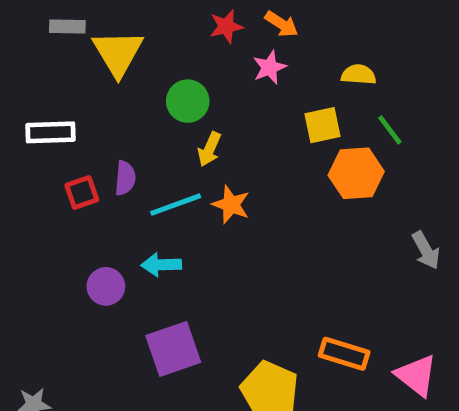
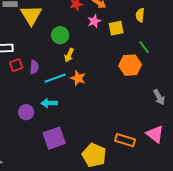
yellow semicircle: (359, 75) -> (140, 15), moved, turned -88
yellow square: (322, 125) -> (116, 28), moved
red square: (82, 193) -> (16, 65), moved
pink triangle: (416, 375) -> (155, 134), moved

